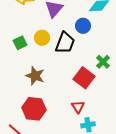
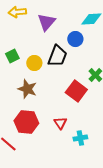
yellow circle: (42, 38) -> (34, 63), moved
red triangle: (78, 107) -> (60, 123), moved

